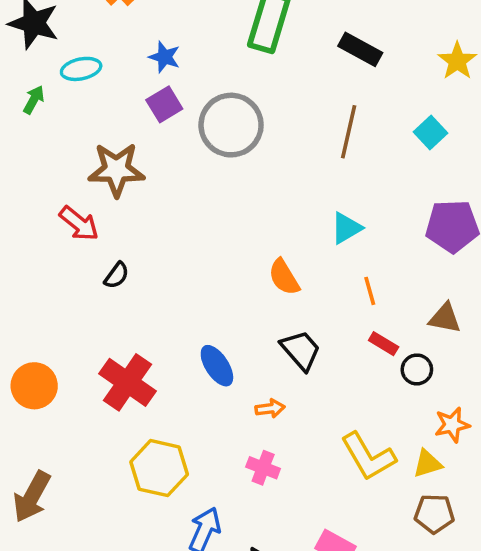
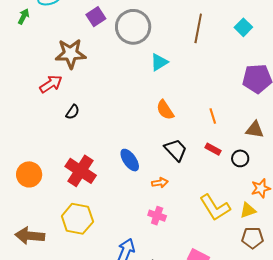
red arrow: (79, 224) -> (51, 84), turned -70
cyan triangle: (346, 228) -> (159, 62), moved
red rectangle: (384, 344) -> (213, 149), moved
yellow hexagon: (159, 468) -> (77, 219), moved
brown arrow: (32, 497) -> (30, 236), turned 68

